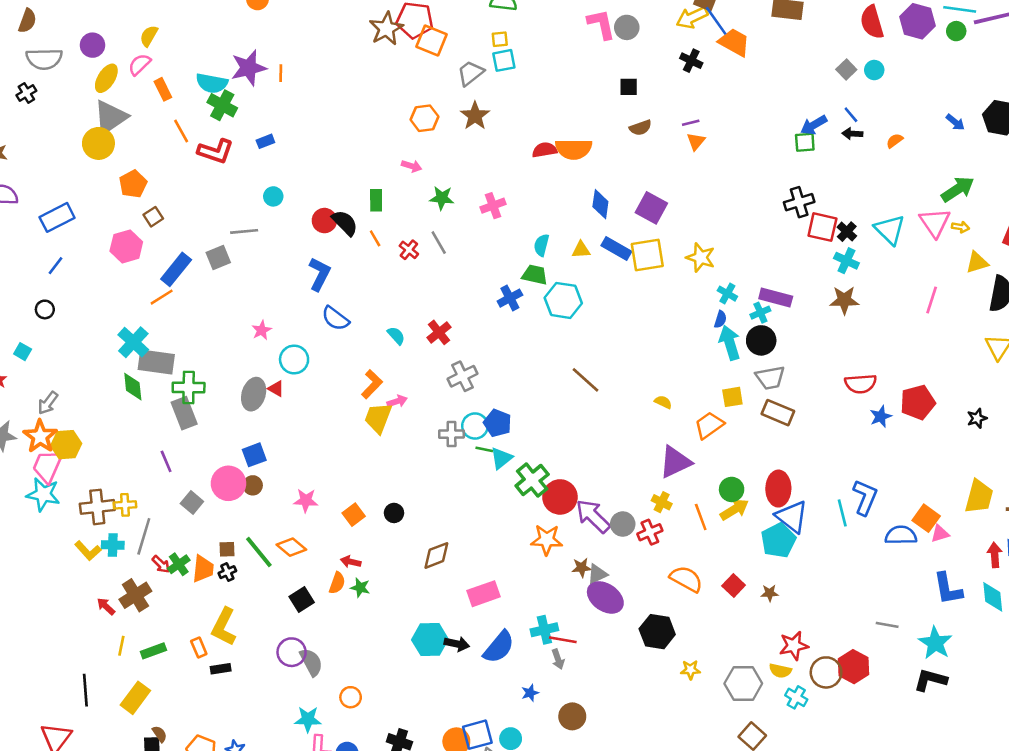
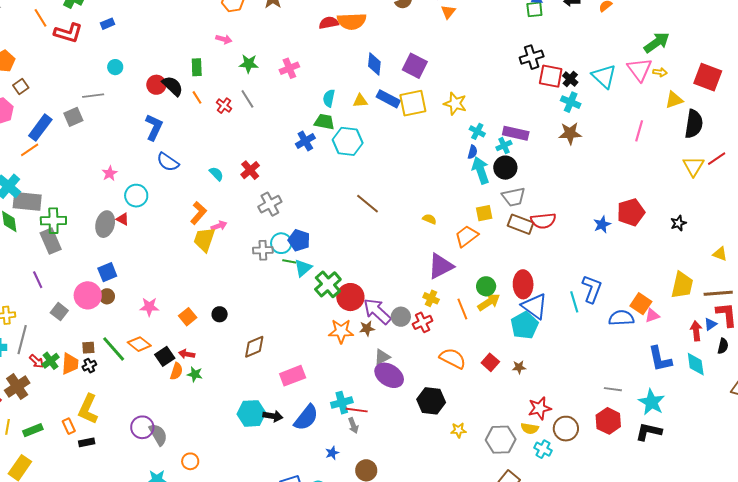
red semicircle: (861, 384) -> (543, 221), moved
brown star: (582, 568) -> (367, 328), moved
black square: (302, 600) -> (165, 356), moved
red hexagon: (853, 667) -> (608, 421), moved

